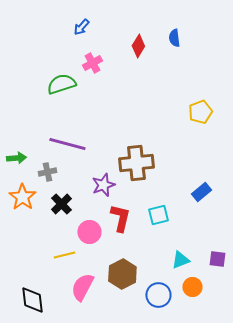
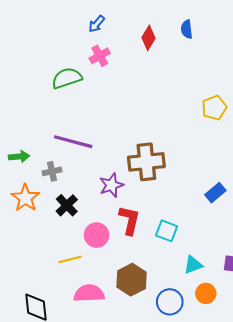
blue arrow: (81, 27) -> (97, 24), moved
cyan square: (158, 215) -> (167, 231), moved, turned 35
pink semicircle: (82, 287) -> (89, 293), turned 60

